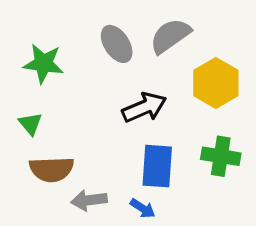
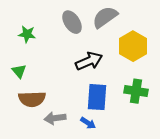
green star: (43, 63) -> (27, 34), size x0.7

